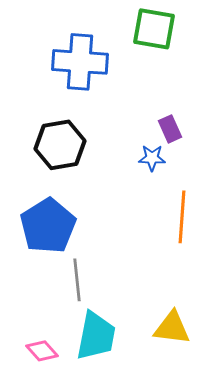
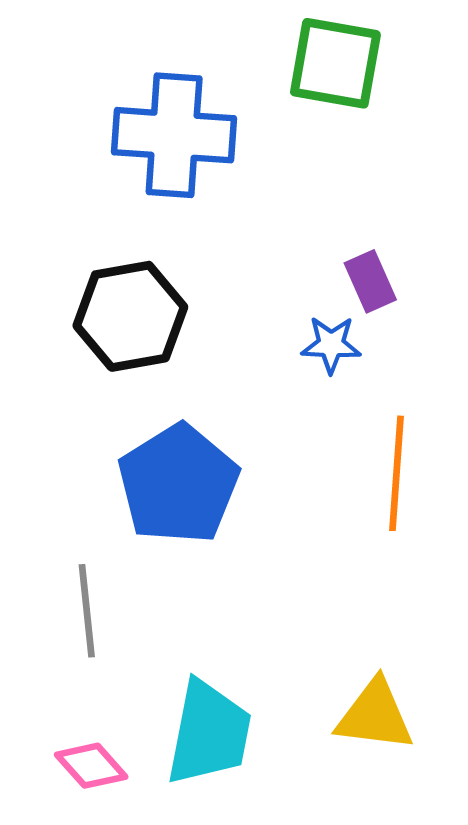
blue pentagon: (48, 226) -> (178, 484), moved
gray line: (77, 280) -> (87, 611), moved

